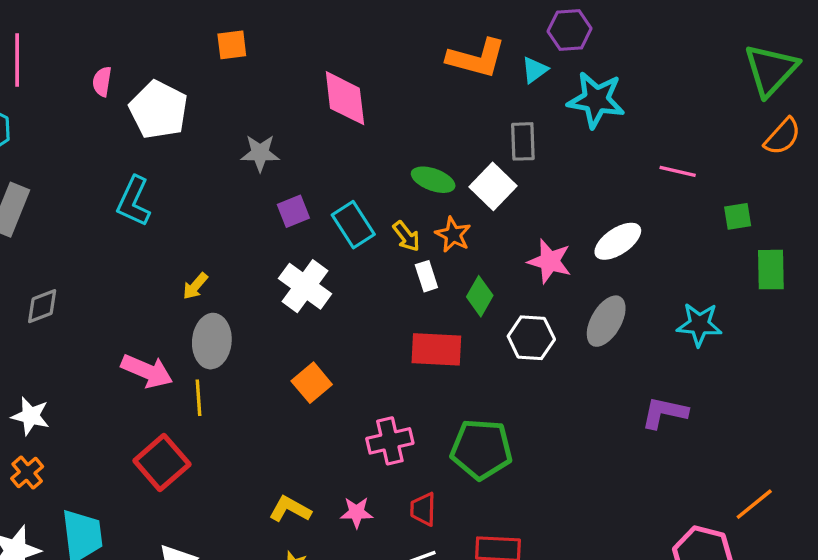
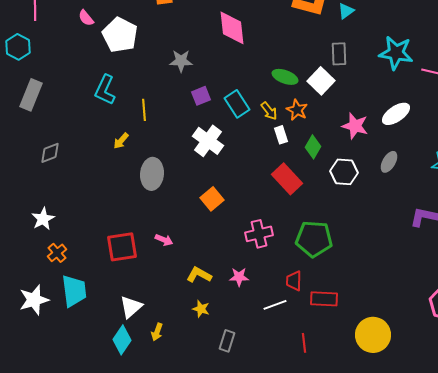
pink semicircle: (102, 82) -> (86, 18), turned -48
cyan star: (596, 100) -> (396, 53), moved
yellow arrow: (195, 286) -> (121, 141), moved
gray ellipse: (606, 321) -> (389, 162), size x0.7
red rectangle: (436, 349) -> (287, 179), turned 44
pink arrow: (147, 371) -> (164, 240), moved, size x0.6
yellow line: (199, 398) -> (144, 110), moved
white star: (30, 416) -> (43, 219), turned 30
red square: (162, 463) -> (122, 247), turned 32
orange cross: (27, 473) -> (57, 253), moved
red trapezoid: (423, 509) -> (294, 281), moved

